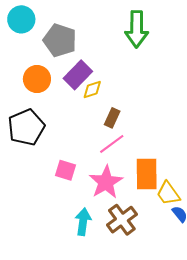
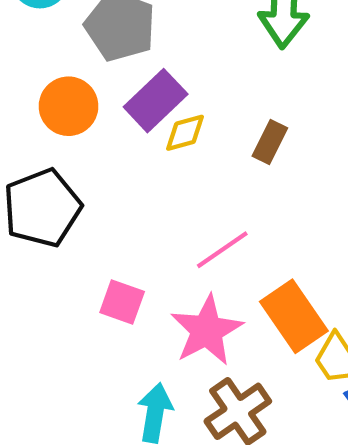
brown rectangle: (112, 118) -> (270, 142), moved
orange rectangle: (147, 174) -> (294, 316), turned -36

